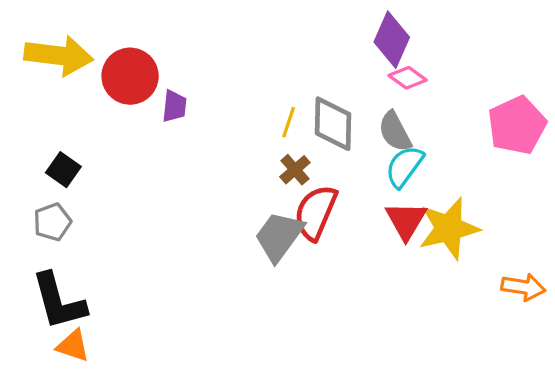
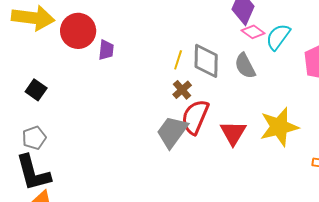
cyan semicircle: (404, 167) -> (278, 37), moved
red triangle: (406, 220) -> (233, 133), moved
gray pentagon: (52, 222) -> (34, 138), moved

